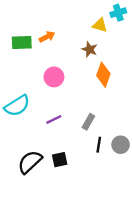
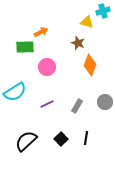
green rectangle: (22, 42) -> (25, 47), moved
black line: (99, 145) -> (86, 138), moved
gray circle: (121, 145) -> (105, 102), moved
black square: (60, 160) -> (61, 139), moved, turned -32

